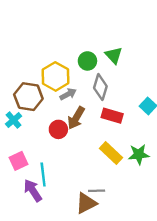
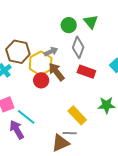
yellow hexagon: (55, 76) -> (41, 63), moved
brown arrow: (76, 118) -> (56, 72), turned 108
yellow rectangle: (111, 153) -> (77, 115), moved
cyan line: (43, 174) -> (26, 117), turned -48

